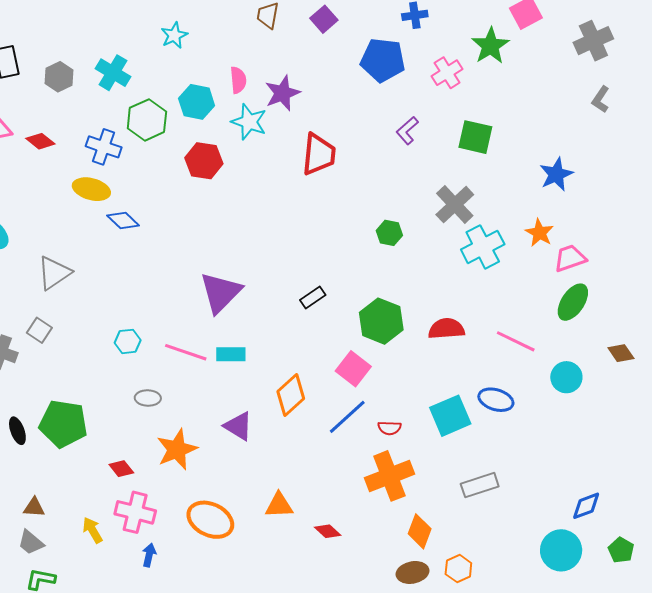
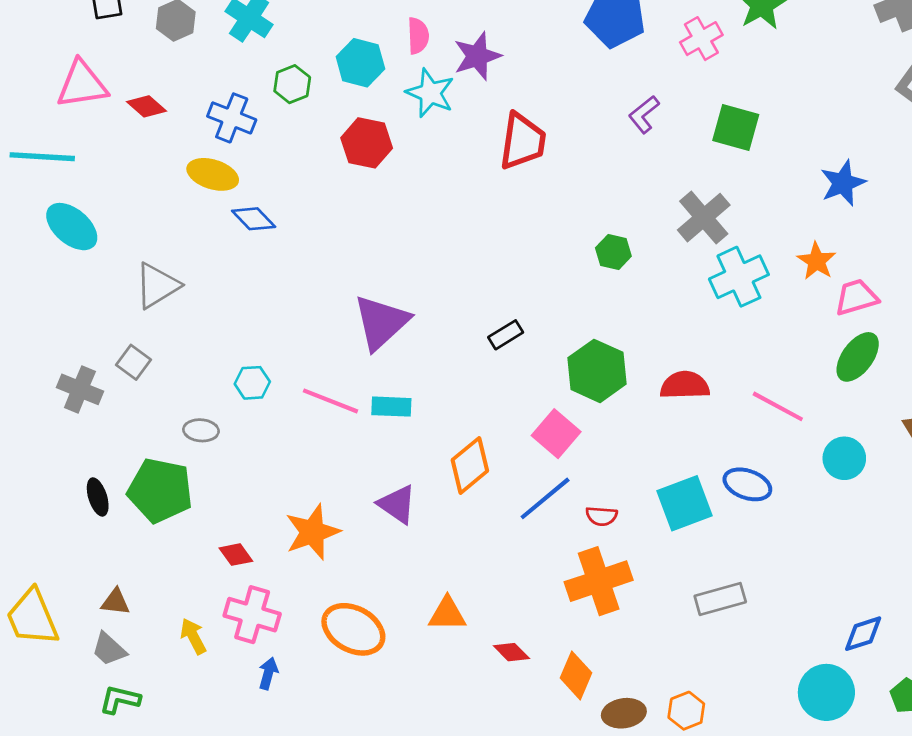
green hexagon: (147, 120) -> (292, 84), size x0.7
gray ellipse: (148, 398) -> (201, 430), moved
orange diamond: (420, 531) -> (576, 675), moved

